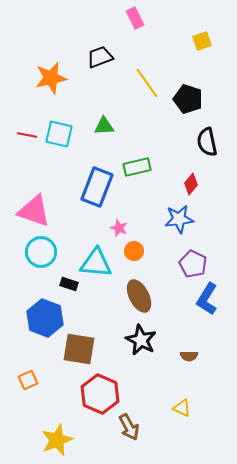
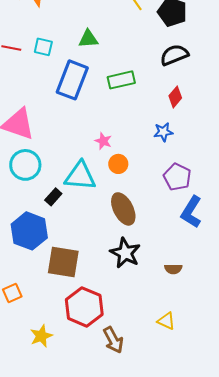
cyan square: (59, 134) -> (43, 47), size x0.7
black semicircle: (207, 142) -> (174, 55), moved, turned 80
blue rectangle: (97, 187) -> (72, 80), moved
blue star: (179, 219) -> (163, 132), size x0.7
black rectangle: (69, 284) -> (53, 197), turned -66
yellow star: (57, 440) -> (41, 336), moved, size x0.7

